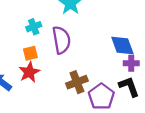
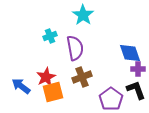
orange square: (30, 53) -> (53, 92), moved, size x1.5
brown cross: (77, 82) -> (82, 77), moved

